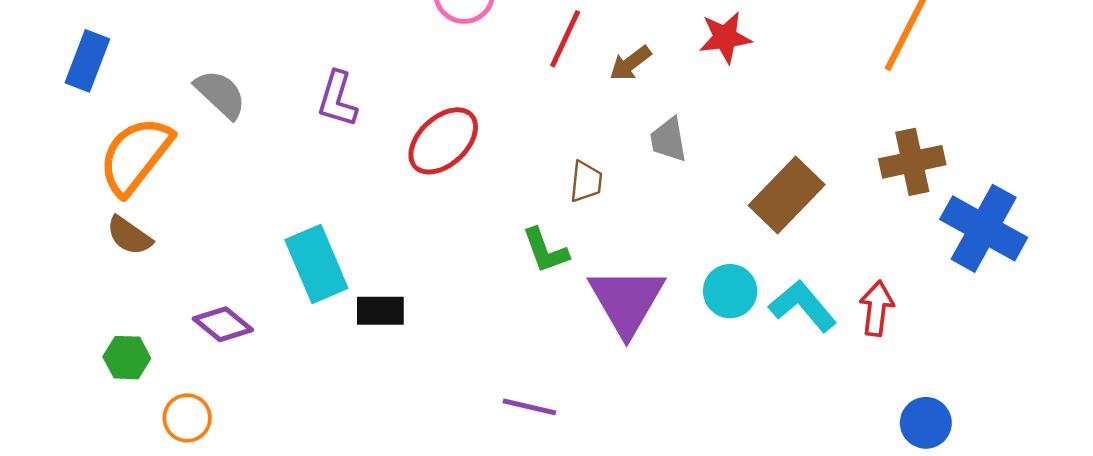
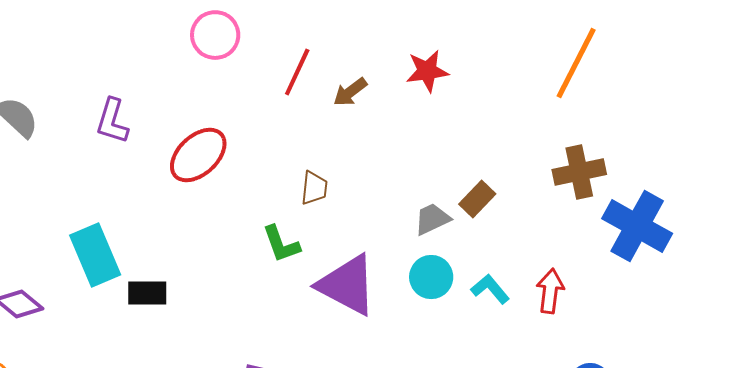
gray trapezoid: (668, 140) -> (432, 219), moved, turned 75
brown rectangle: (787, 195) -> (477, 199), size x0.6
purple triangle: (627, 301) -> (347, 285), turned -32
cyan L-shape: (803, 306) -> (490, 289), size x0.7

